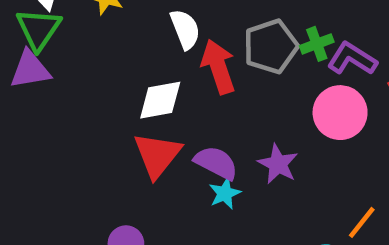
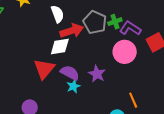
gray pentagon: (271, 46) -> (95, 22), turned -30
red arrow: (218, 67) -> (72, 31), turned 90
white diamond: (160, 100) -> (60, 46), moved
orange line: (362, 222) -> (133, 100), turned -63

